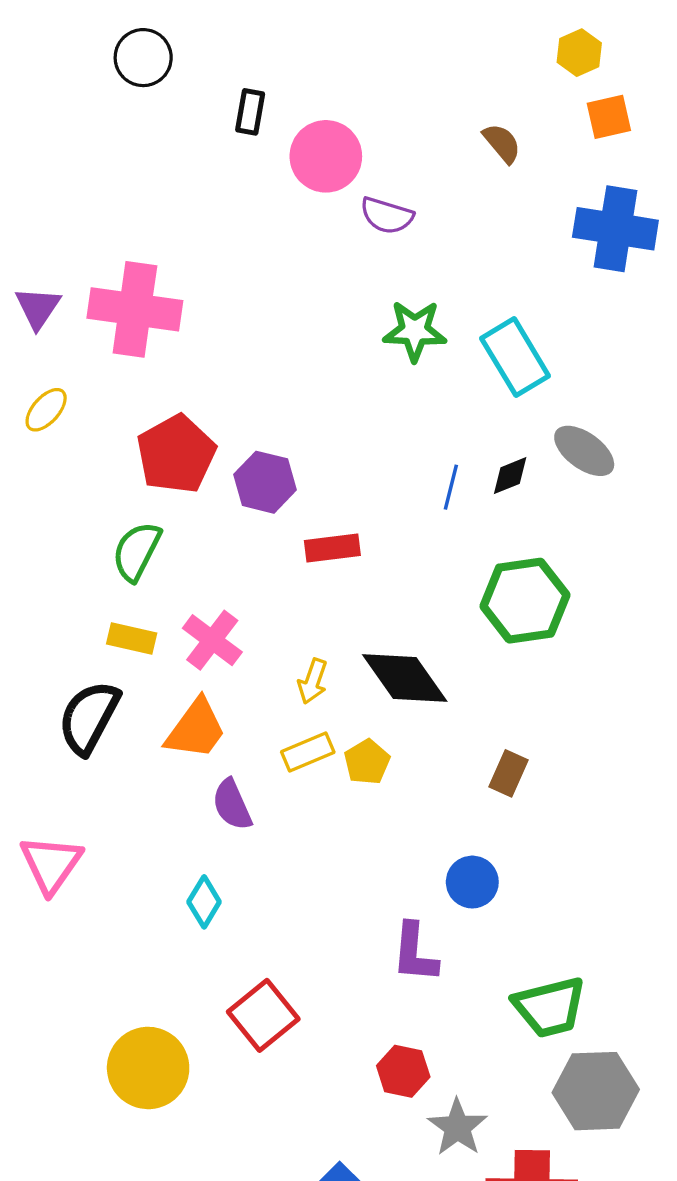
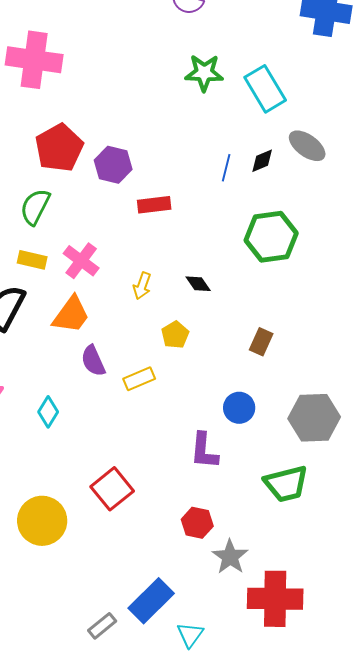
black diamond: (405, 678) -> (198, 284), size x0.5
yellow rectangle: (308, 752) -> (139, 379), moved
cyan diamond: (204, 902) -> (48, 412), moved
gray hexagon: (596, 1091) -> (314, 418), moved

